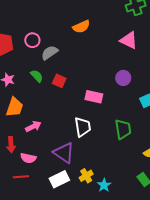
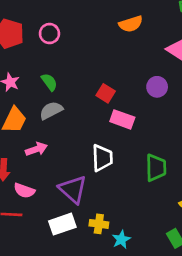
orange semicircle: (81, 27) -> (131, 24), moved
gray semicircle: (50, 53) -> (51, 110), moved
purple circle: (123, 78) -> (157, 87), moved
red square: (59, 81) -> (106, 93), moved
yellow cross: (86, 176) -> (99, 224), turned 32

